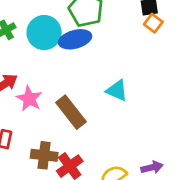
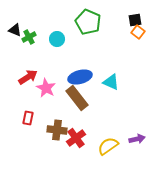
cyan circle: (44, 33) -> (57, 39), size x0.6
blue ellipse: (75, 39) -> (80, 77), moved

